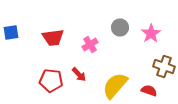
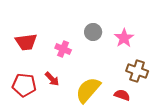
pink cross: (90, 44) -> (63, 49), turned -35

